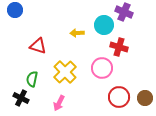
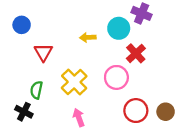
blue circle: (15, 10) -> (22, 25), moved
red triangle: (38, 46) -> (43, 52), turned 42
red cross: (119, 47) -> (136, 53), turned 30
pink arrow: (59, 103) -> (79, 117), moved, turned 133

